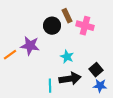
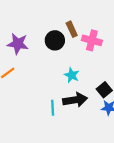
purple star: (30, 46) -> (18, 44), moved

